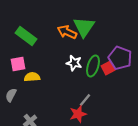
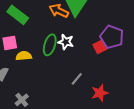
green ellipse: (93, 66) -> (50, 45), moved
red star: (78, 114) -> (100, 93), moved

